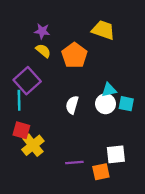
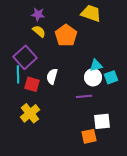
cyan square: (126, 104) -> (111, 77), turned -32
white semicircle: (72, 105) -> (52, 76), moved
red square: (21, 130) -> (32, 84), moved
purple line: (74, 163) -> (84, 96), moved

